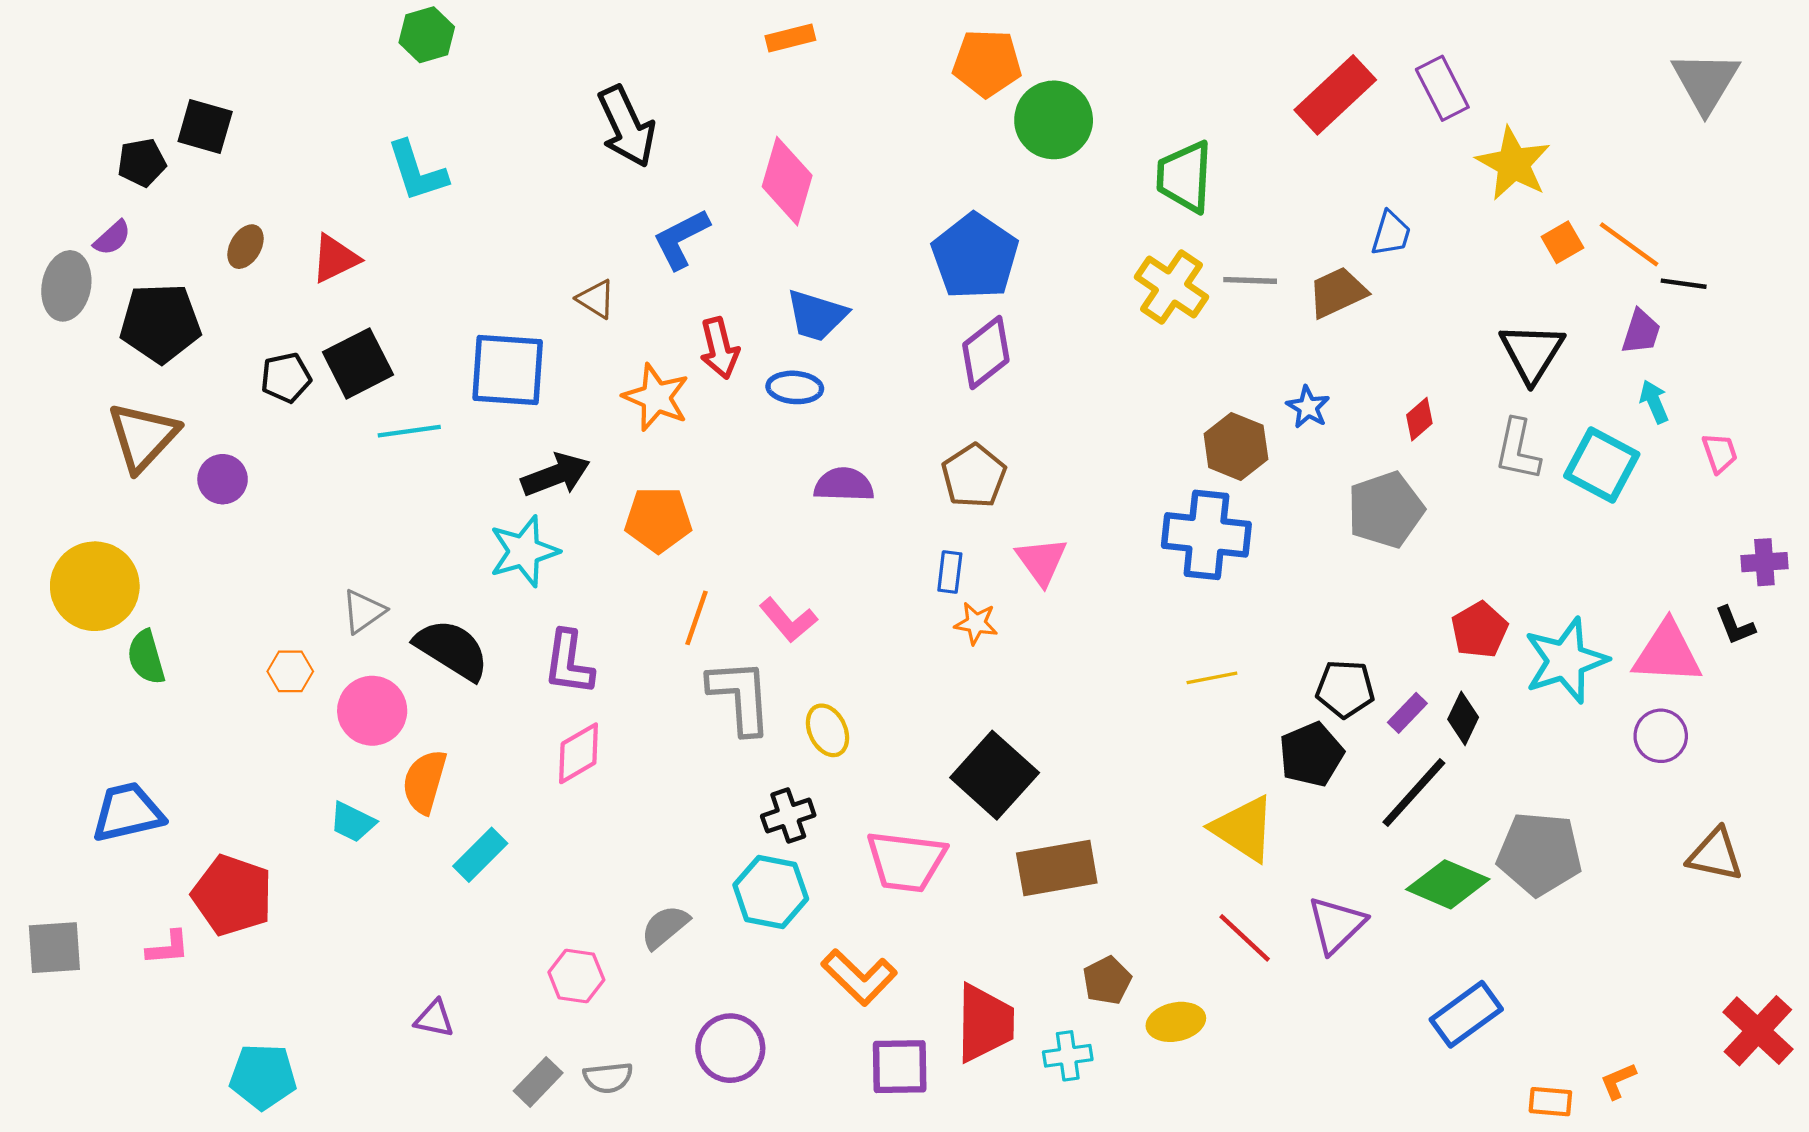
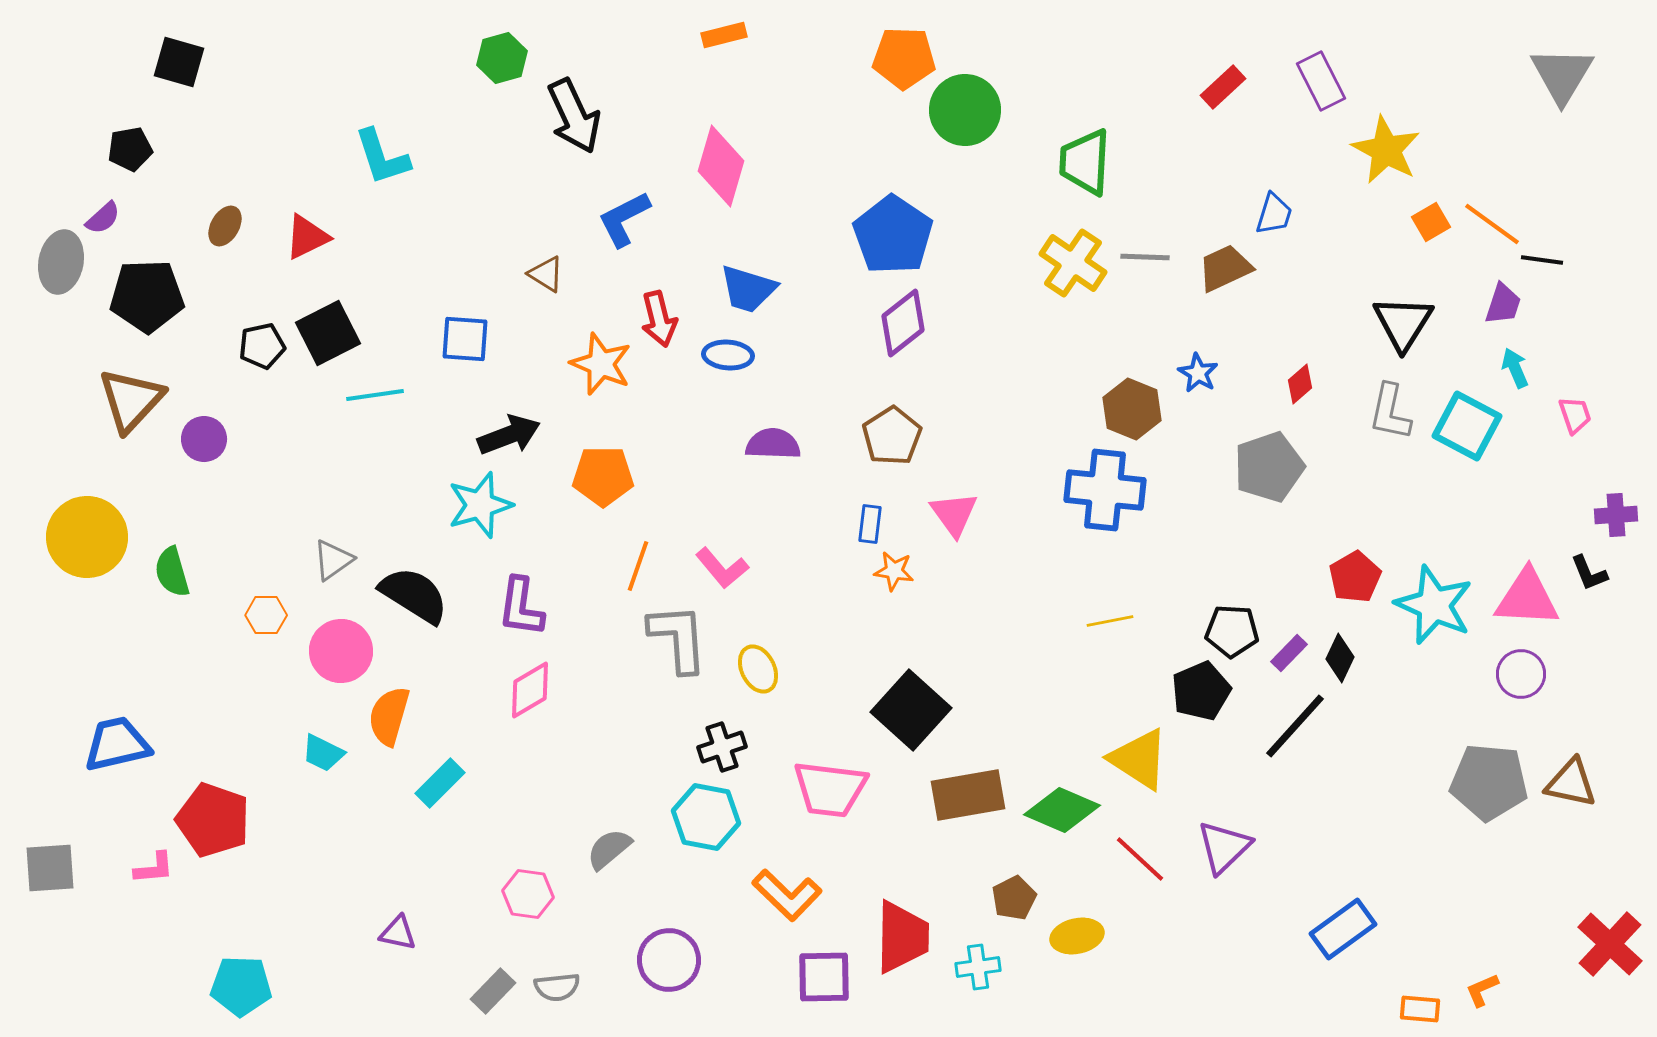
green hexagon: (427, 35) -> (502, 58), moved
red rectangle: (1335, 95) -> (1223, 87), size x0.6
black square: (205, 126) -> (179, 62), moved
blue square: (508, 370) -> (465, 339), size x0.7
green semicircle: (146, 657) -> (172, 572), moved
cyan star: (1566, 660) -> (1434, 605), turned -30
gray pentagon: (1539, 854) -> (1489, 782), moved
green diamond: (1448, 884) -> (1062, 810), moved

